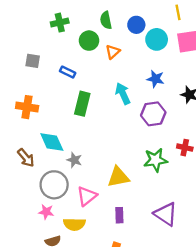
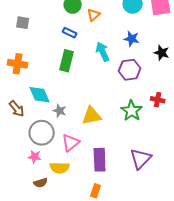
blue rectangle: (68, 72) -> (70, 33), moved
green star: (155, 160) -> (132, 111), turned -30
yellow triangle: (118, 177) -> (92, 116), moved
purple triangle: (166, 214) -> (141, 159), turned 40
purple rectangle: (119, 215) -> (100, 160), size x1.6

